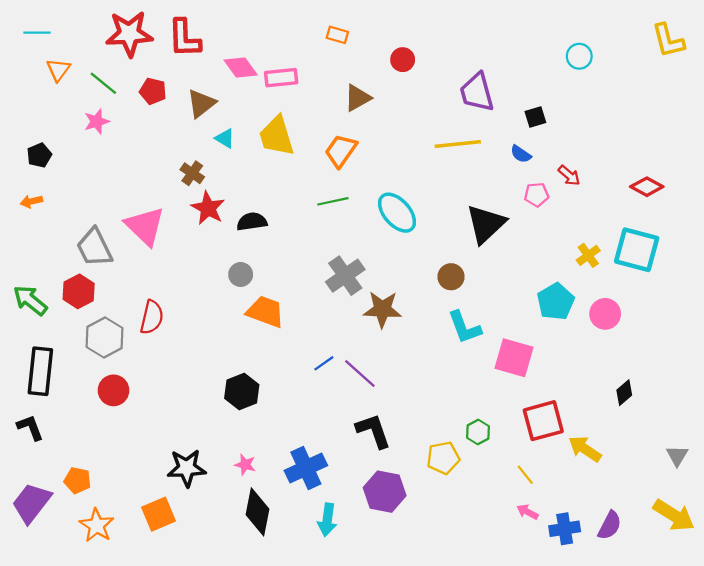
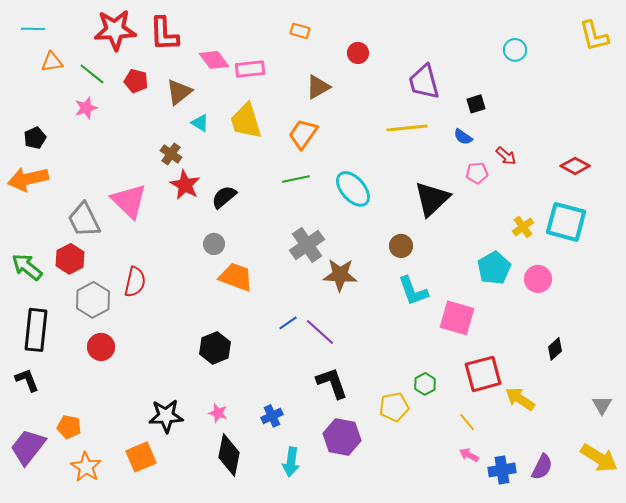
orange triangle: (58, 70) -> (52, 62), turned 45
orange arrow: (31, 201) -> (28, 179), size x2.0
black semicircle: (252, 222) -> (224, 197), turned -32
blue cross: (306, 468) -> (272, 416), size x0.6

